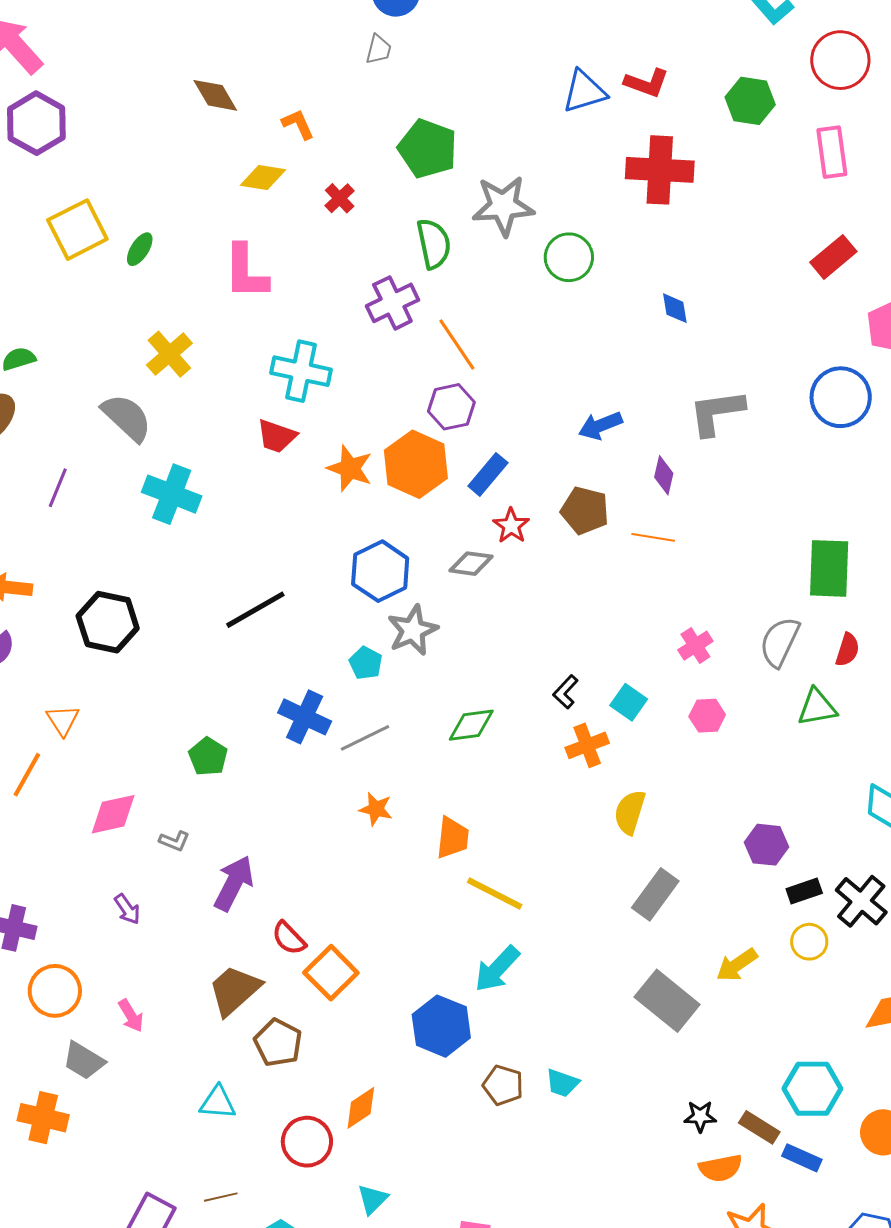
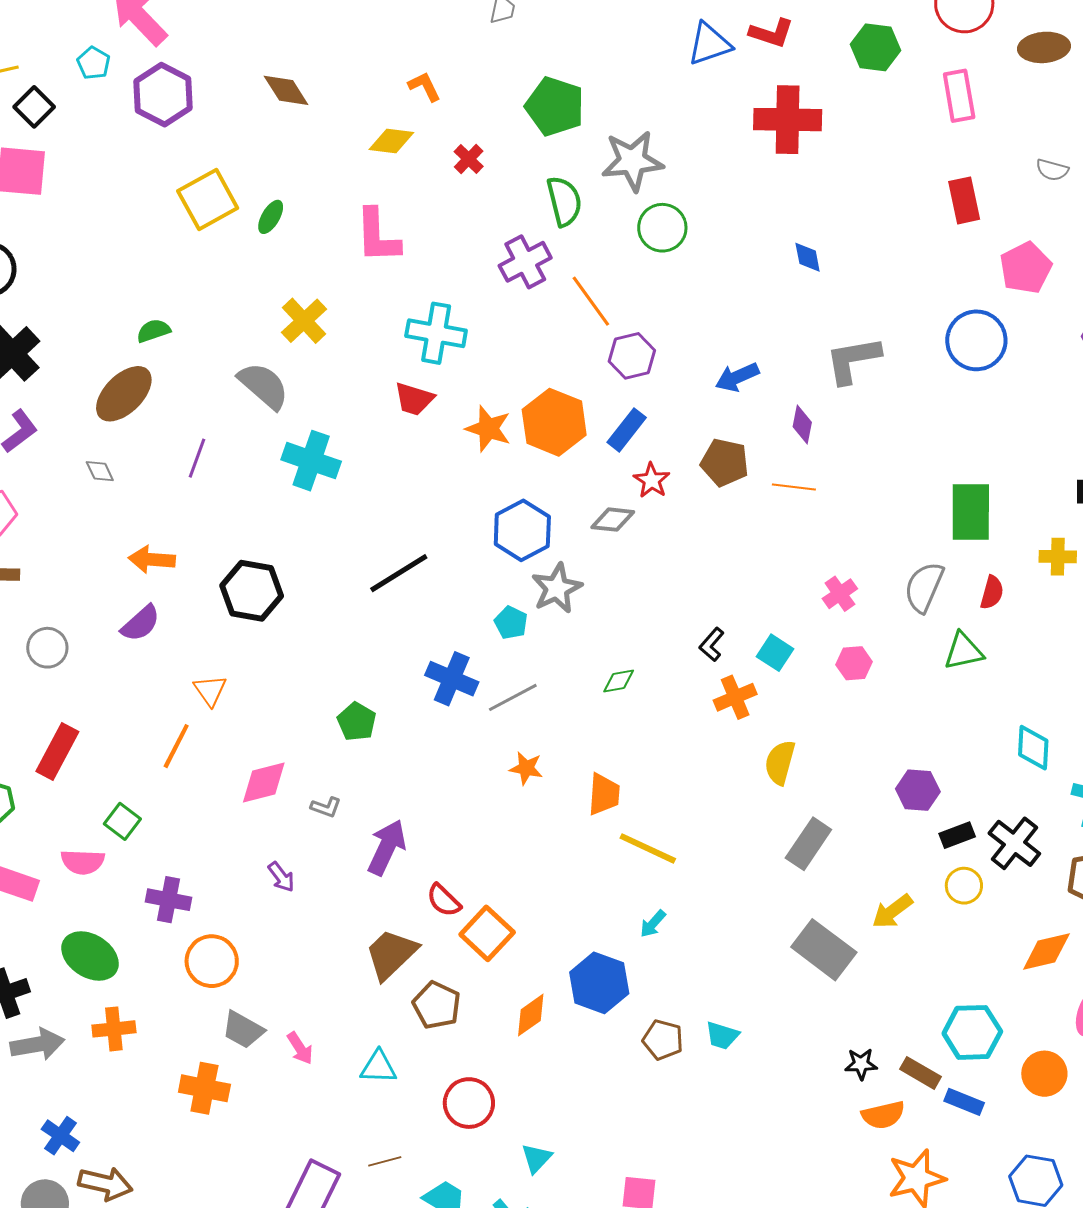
brown diamond: (215, 95) -> (286, 90), moved
green circle: (569, 257) -> (662, 228), moved
red rectangle: (833, 257) -> (964, 200), turned -60
purple hexagon: (451, 407) -> (632, 356), moved
green diamond: (471, 725) -> (619, 681), size x0.7
cyan arrow: (497, 969) -> (653, 924), size x0.6
pink arrow: (131, 1016) -> (300, 1048), moved
orange diamond: (361, 1108) -> (531, 1015), moved

